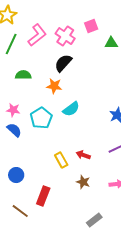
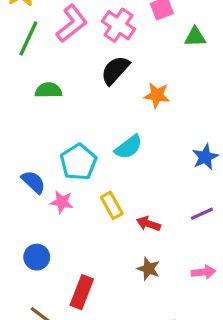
orange star: (54, 86) -> (157, 95), moved
pink star: (13, 110) -> (62, 202), moved
yellow rectangle: (61, 160) -> (112, 205), moved

